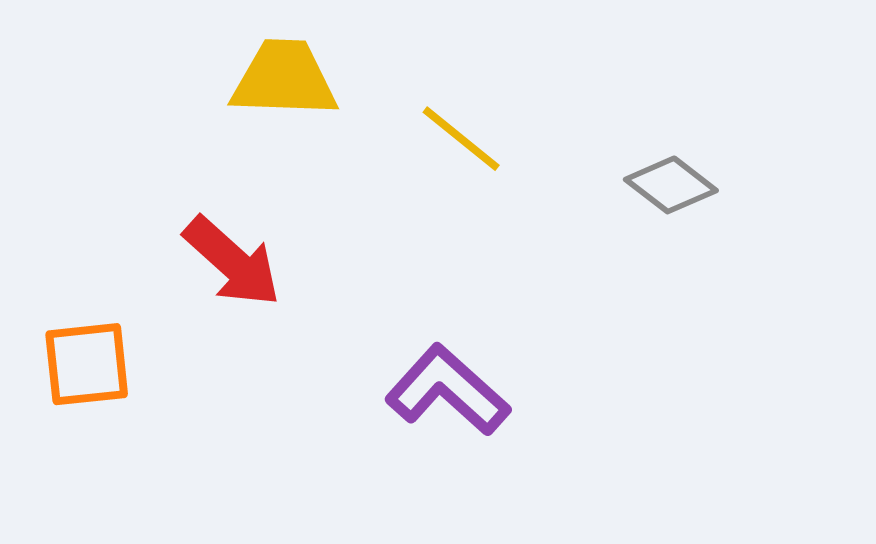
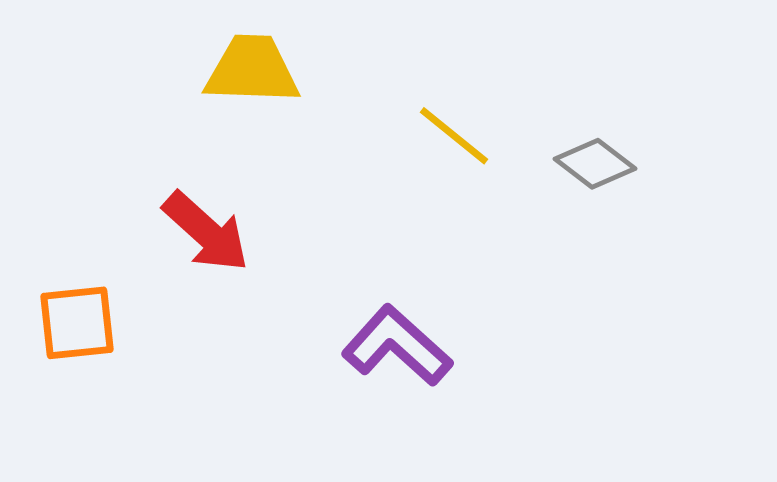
yellow line: (461, 139) -> (454, 136), moved

